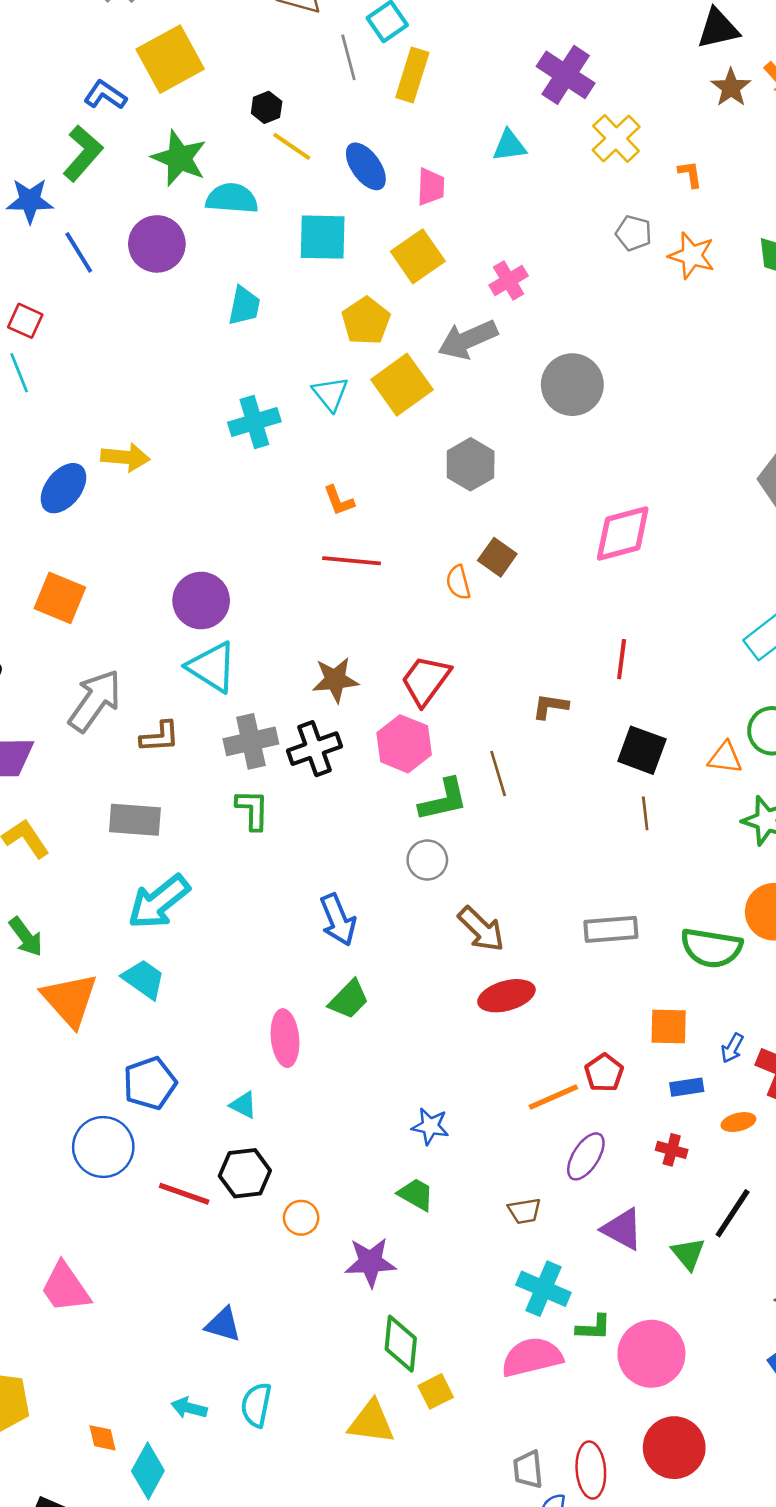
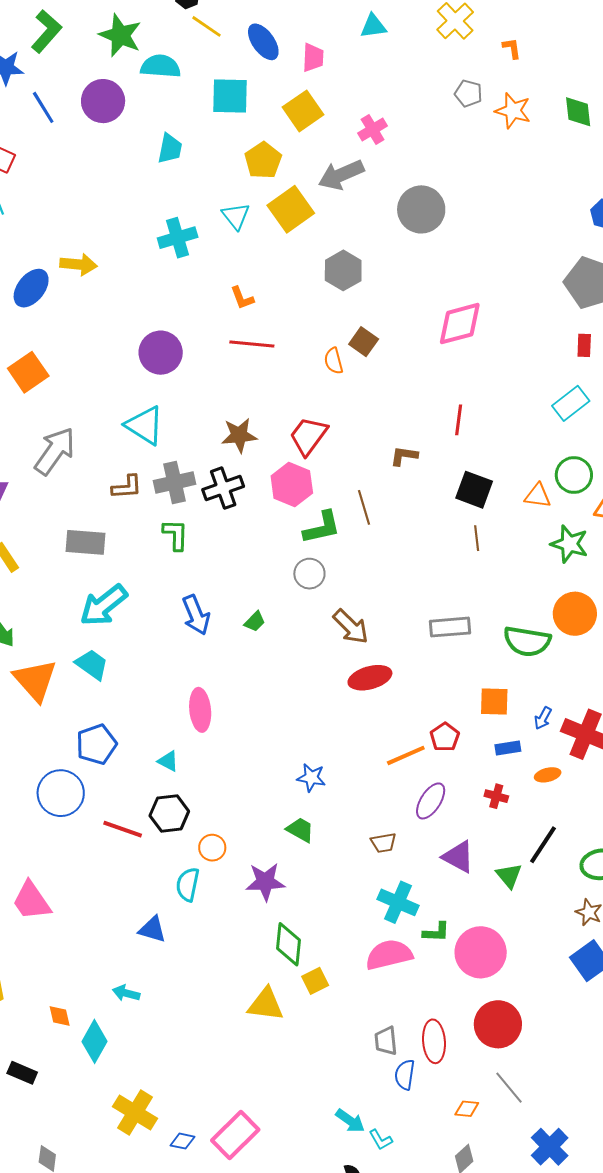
orange square: (60, 598) -> (28, 372), turned 33
purple circle: (201, 601) -> (161, 353), moved
brown L-shape: (160, 737) -> (127, 487), moved
blue arrow: (338, 920) -> (196, 615), moved
green trapezoid: (349, 999) -> (255, 622), moved, size x0.7
cyan semicircle: (256, 1405) -> (188, 884), moved

